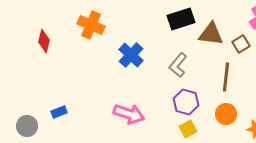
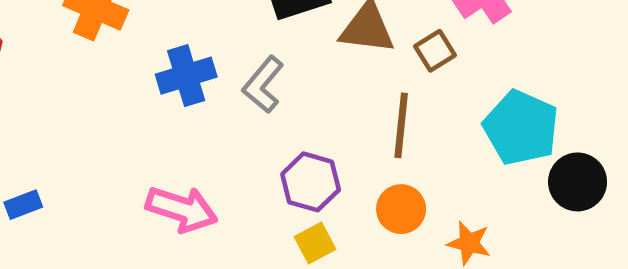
blue cross: (131, 55) -> (186, 76), turned 30
gray L-shape: (178, 65) -> (263, 85), moved

